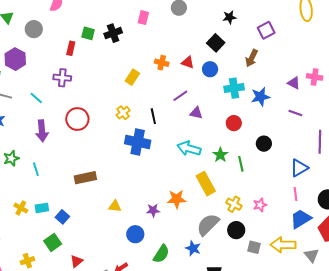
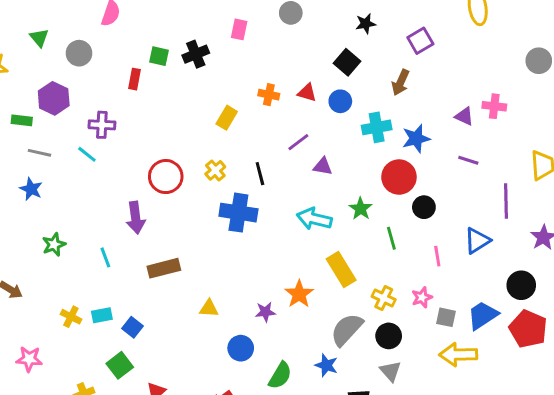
purple cross: (62, 78) -> (102, 125), moved
red circle: (77, 119) -> (166, 177), moved
red circle: (234, 123) -> (399, 177), moved, size x1.5
purple arrow: (42, 131) -> (136, 218), moved
green star: (220, 155) -> (361, 209), moved
cyan line: (36, 169) -> (105, 257), moved
pink line: (295, 194) -> (437, 256), moved
orange star: (177, 199) -> (299, 294), turned -30
gray square: (254, 247) -> (446, 317), moved
gray triangle: (312, 255) -> (390, 371), moved

